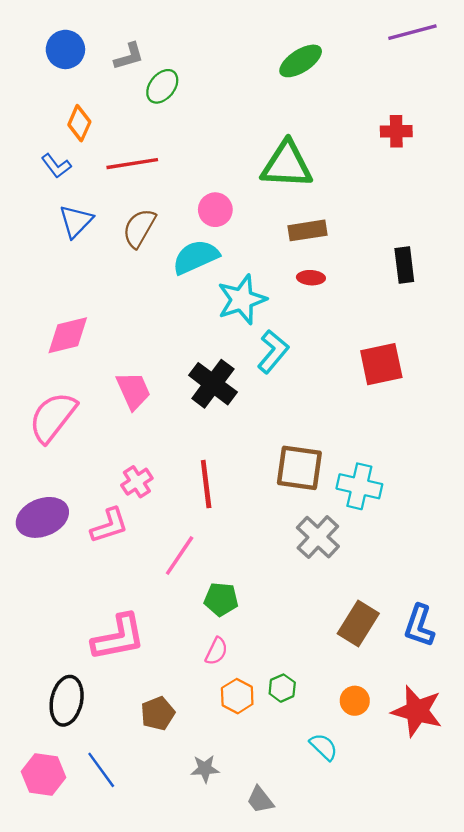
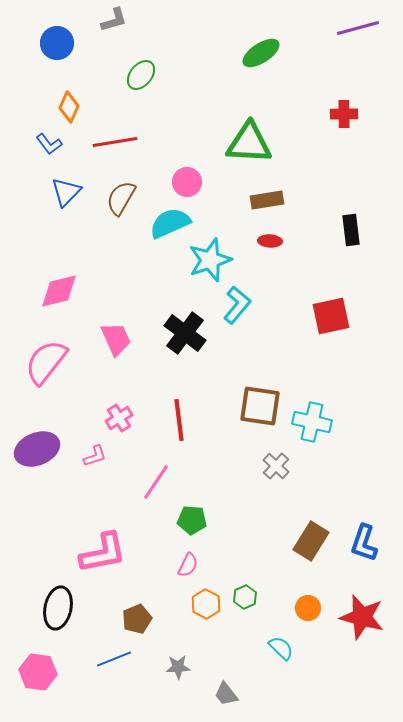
gray L-shape: (129, 56) -> (114, 20), moved
pink L-shape: (109, 526) -> (95, 456), size x0.7
gray cross: (318, 537) -> (276, 466), size x0.7
blue line: (101, 770) -> (114, 659), moved, turned -76

